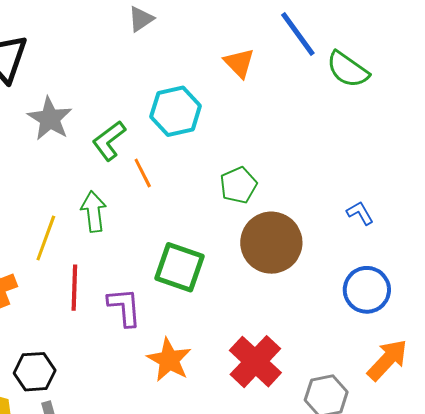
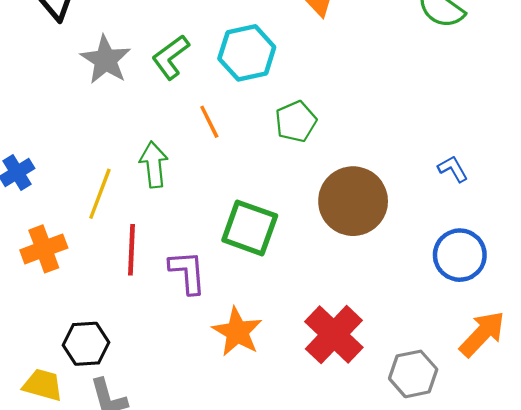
green L-shape: (109, 141) -> (171, 57), moved
green pentagon: (238, 185) -> (296, 122), moved

